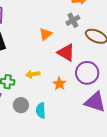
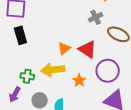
orange triangle: (46, 34) -> (64, 48), moved
yellow arrow: (33, 74) -> (53, 70), size x1.6

